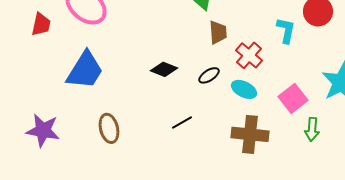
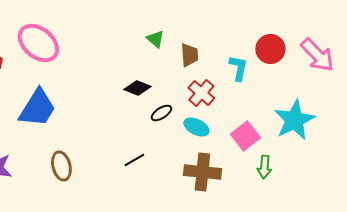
brown trapezoid: (218, 32) -> (189, 55), moved
black diamond: (164, 69) -> (137, 88), moved

